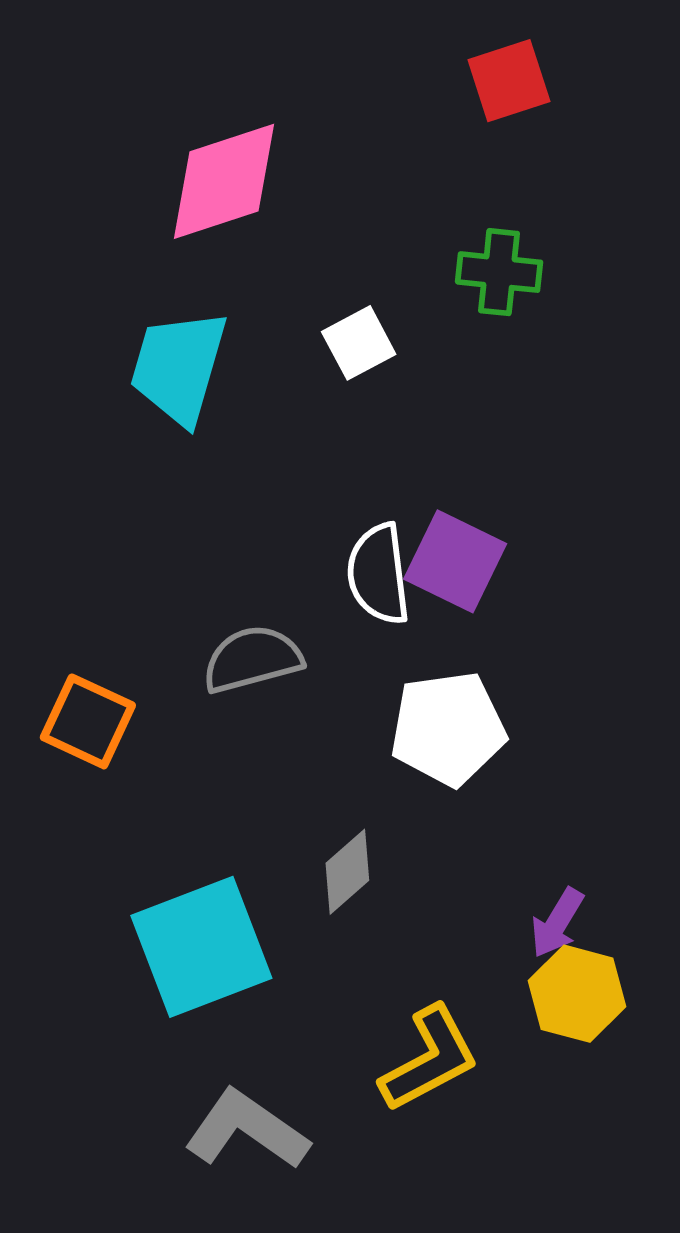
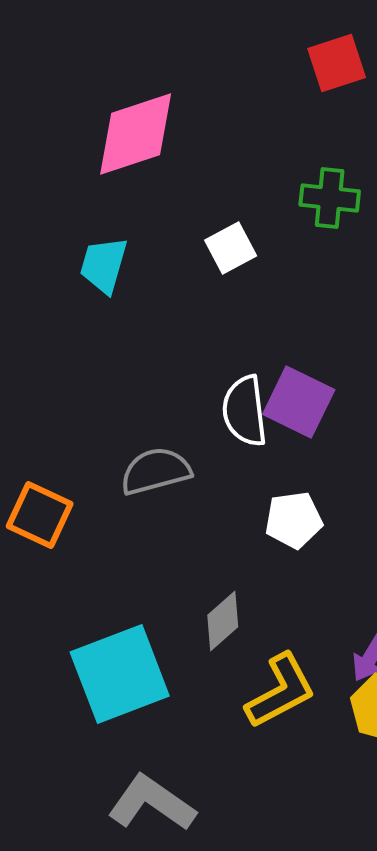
cyan trapezoid: (179, 367) -> (104, 265), size x0.7
white pentagon: (448, 729) -> (294, 520), size x0.7
yellow L-shape: (430, 1059) -> (281, 691), moved

